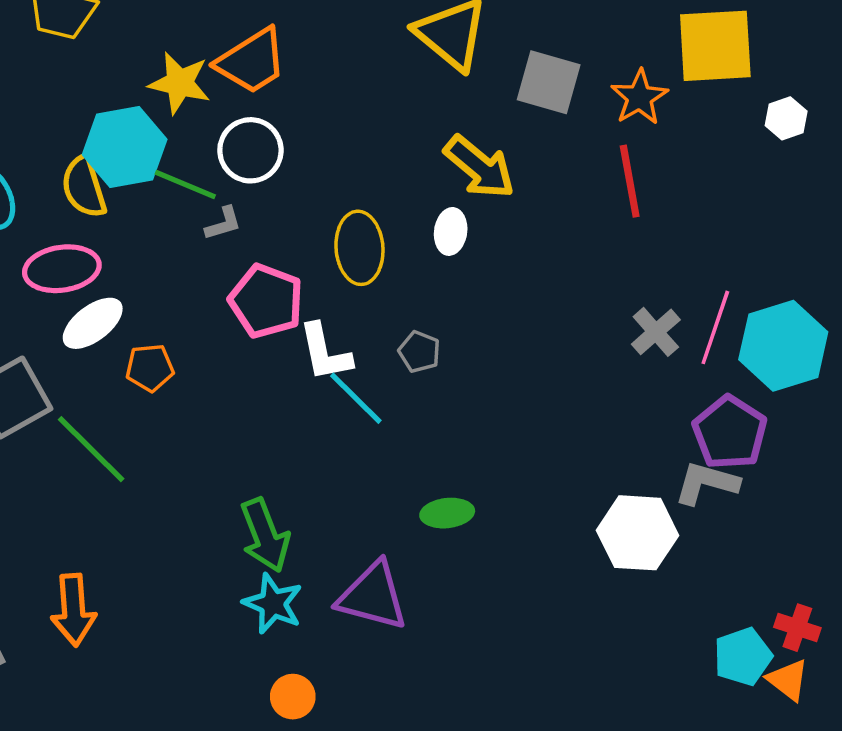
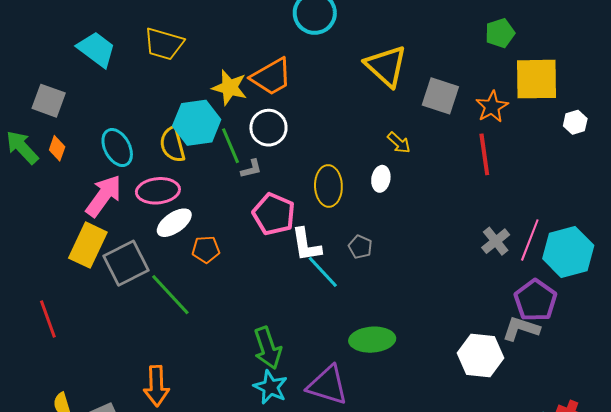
yellow arrow: (479, 167) -> (399, 143), size x0.6
green line: (185, 185) -> (230, 146), turned 42
green ellipse: (447, 513) -> (372, 340), size x1.5

